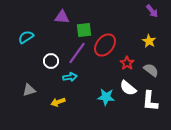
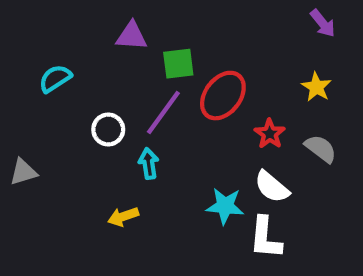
cyan arrow: (70, 77) -> (149, 163), turned -88
gray triangle: (29, 90) -> (23, 172), moved
white L-shape: (150, 101) -> (265, 238), moved

